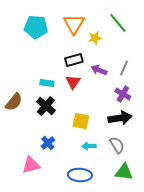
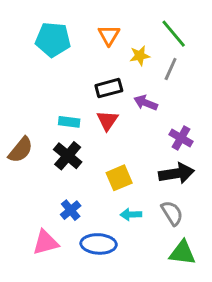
orange triangle: (74, 24) -> (109, 35), size x0.7
gray line: (124, 68) -> (171, 69), moved
yellow square: (81, 121) -> (119, 178), turned -36
blue ellipse: (80, 175) -> (99, 244), moved

